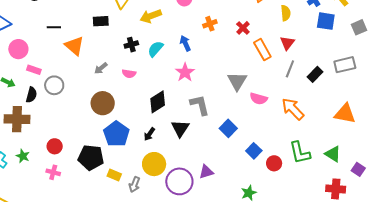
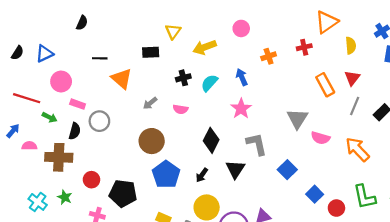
red cross: (243, 28) -> (304, 47), moved, turned 32
black diamond: (158, 102) -> (211, 140), turned -30
red circle: (55, 146) -> (91, 180), moved
black pentagon: (91, 157) -> (123, 193), moved

